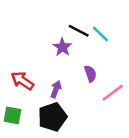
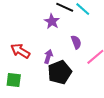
black pentagon: (52, 117) -> (60, 72), moved

